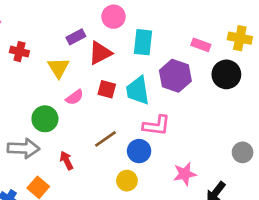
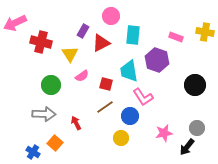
purple rectangle: (76, 37) -> (83, 31), turned -32
red cross: (19, 52) -> (41, 42), size x1.5
black circle: (226, 74) -> (195, 85), moved
red square: (107, 89) -> (106, 84), moved
green circle: (45, 119) -> (51, 85), moved
pink L-shape: (157, 126) -> (143, 97), turned 50
gray circle: (243, 152) -> (197, 128), moved

